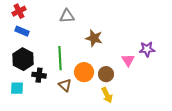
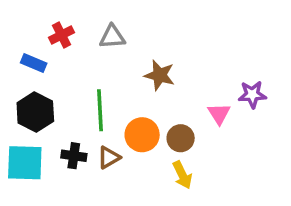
red cross: (19, 11) -> (62, 35), moved
black cross: (39, 75) -> (74, 156), moved
brown triangle: (65, 85) -> (109, 157), turned 48
cyan square: (17, 88) -> (25, 163), size x1.6

